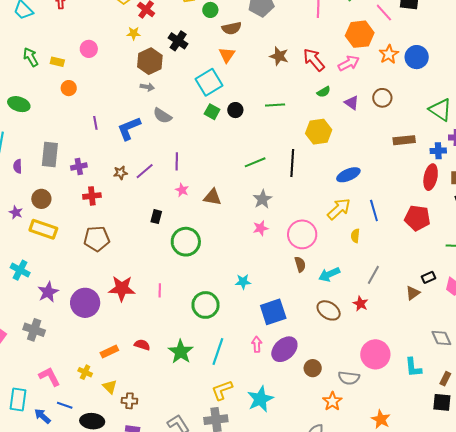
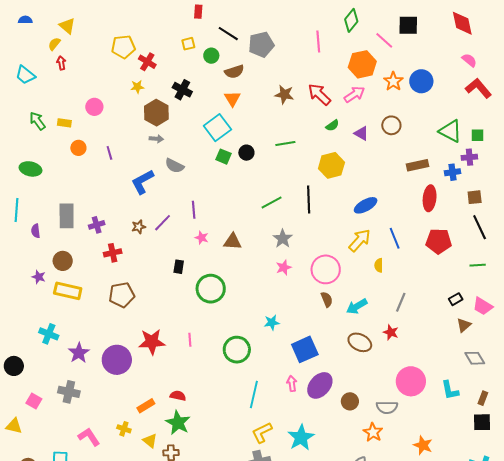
purple line: (95, 123) -> (109, 153), moved
red ellipse: (431, 177) -> (430, 198), moved
brown triangle: (413, 293) -> (464, 325), moved
green star: (181, 352) -> (178, 423), moved

